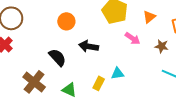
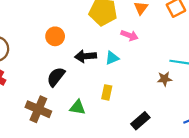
brown star: (162, 46) -> (165, 79), moved
black semicircle: (57, 57) -> (56, 77), turned -84
cyan triangle: (118, 73) -> (112, 58), moved

